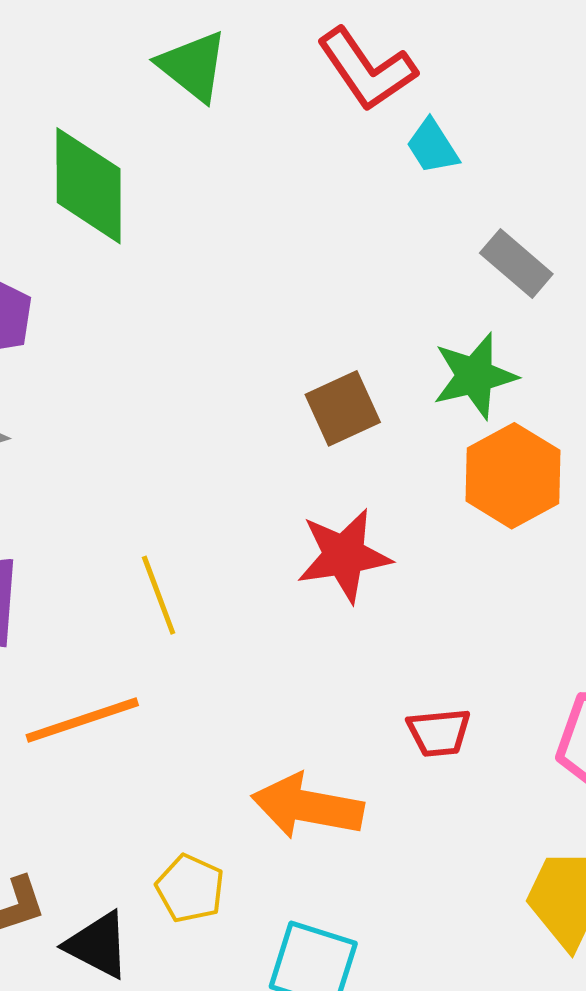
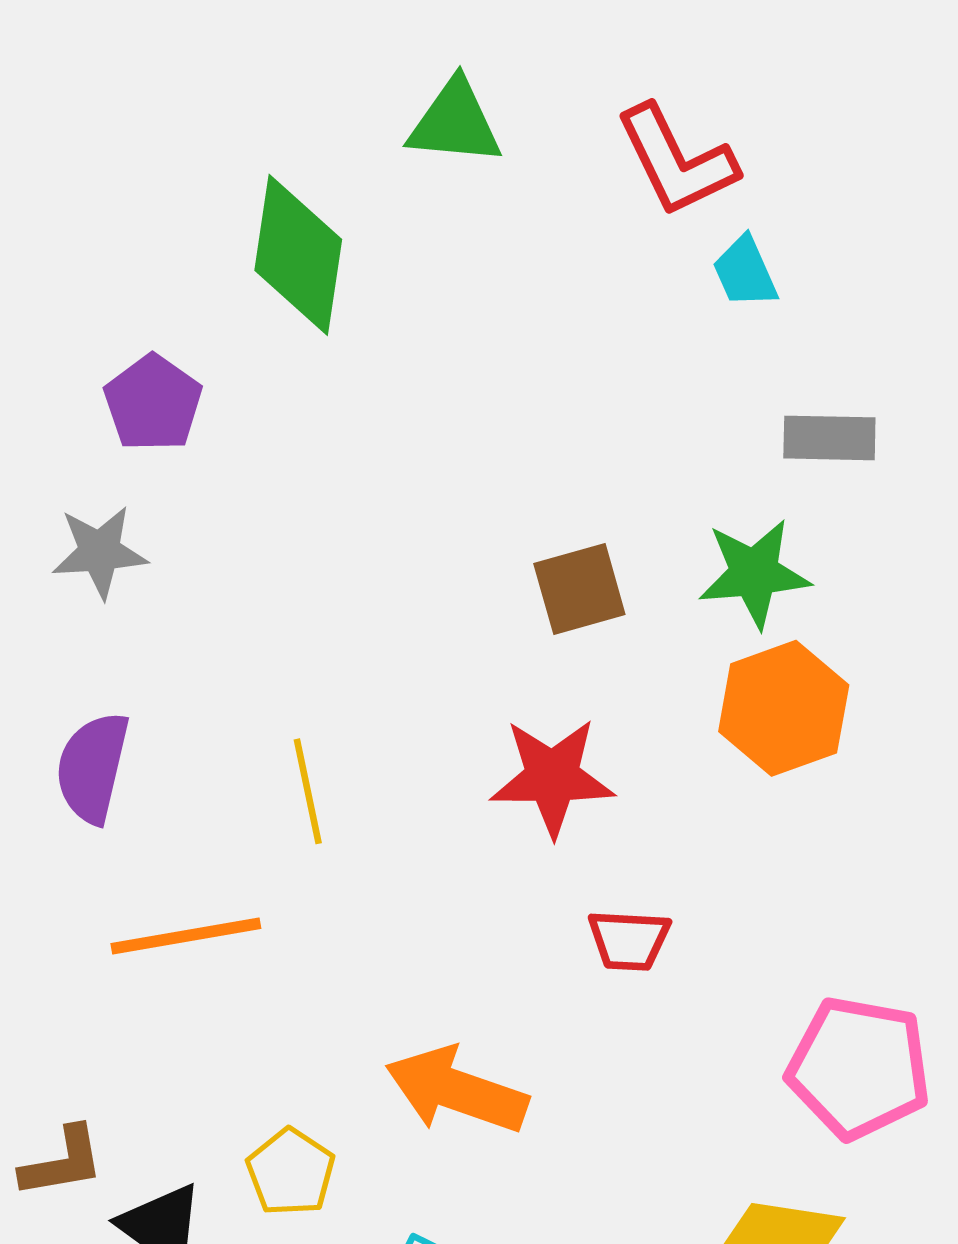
green triangle: (193, 66) -> (455, 123), turned -42
gray rectangle: (516, 263) -> (829, 438), turned -48
red trapezoid: (439, 733) -> (629, 940), moved

